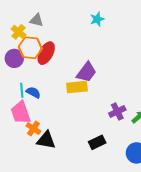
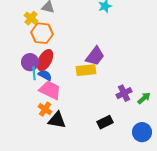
red ellipse: (46, 53) -> (45, 60), moved
purple circle: (14, 58) -> (30, 62), moved
pink trapezoid: (21, 113) -> (50, 90), moved, turned 135

